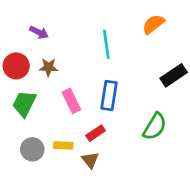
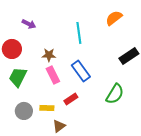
brown star: (48, 67) -> (49, 55), moved
blue rectangle: (109, 96) -> (81, 71), turned -45
brown triangle: (90, 160) -> (59, 126), moved, turned 32

